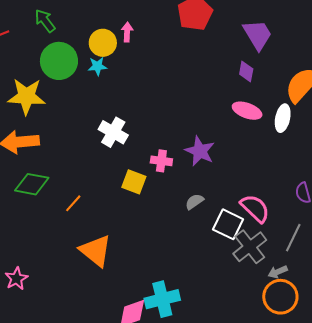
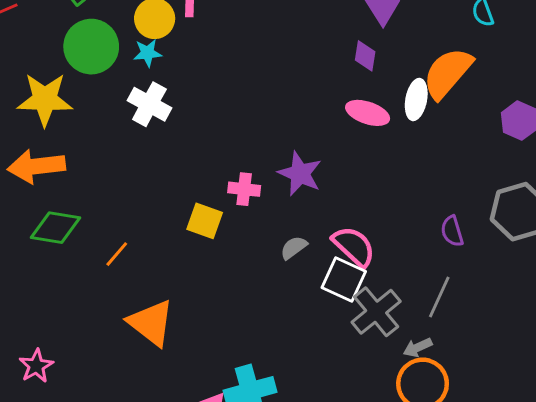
white ellipse: (283, 118) -> (416, 99), moved
white cross: (113, 132) -> (149, 104), moved
pink semicircle: (255, 208) -> (354, 246), moved

